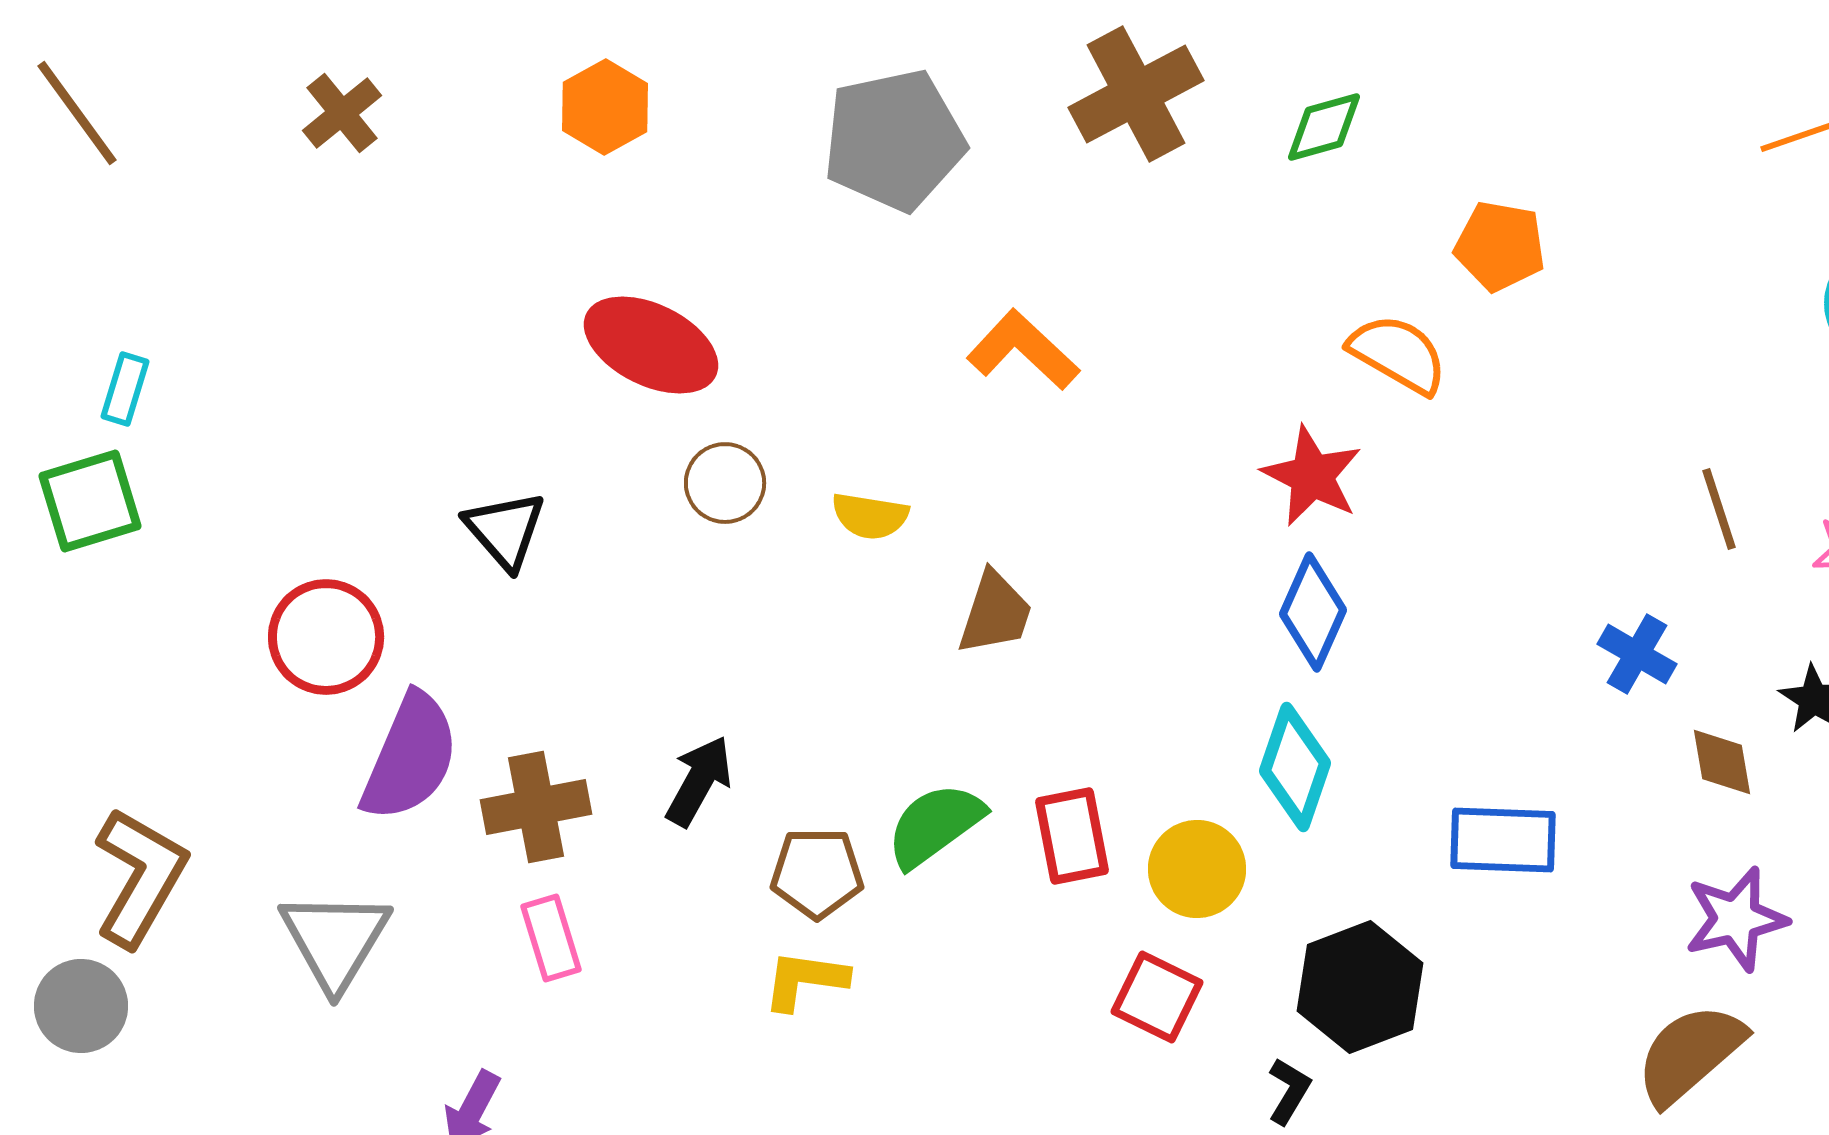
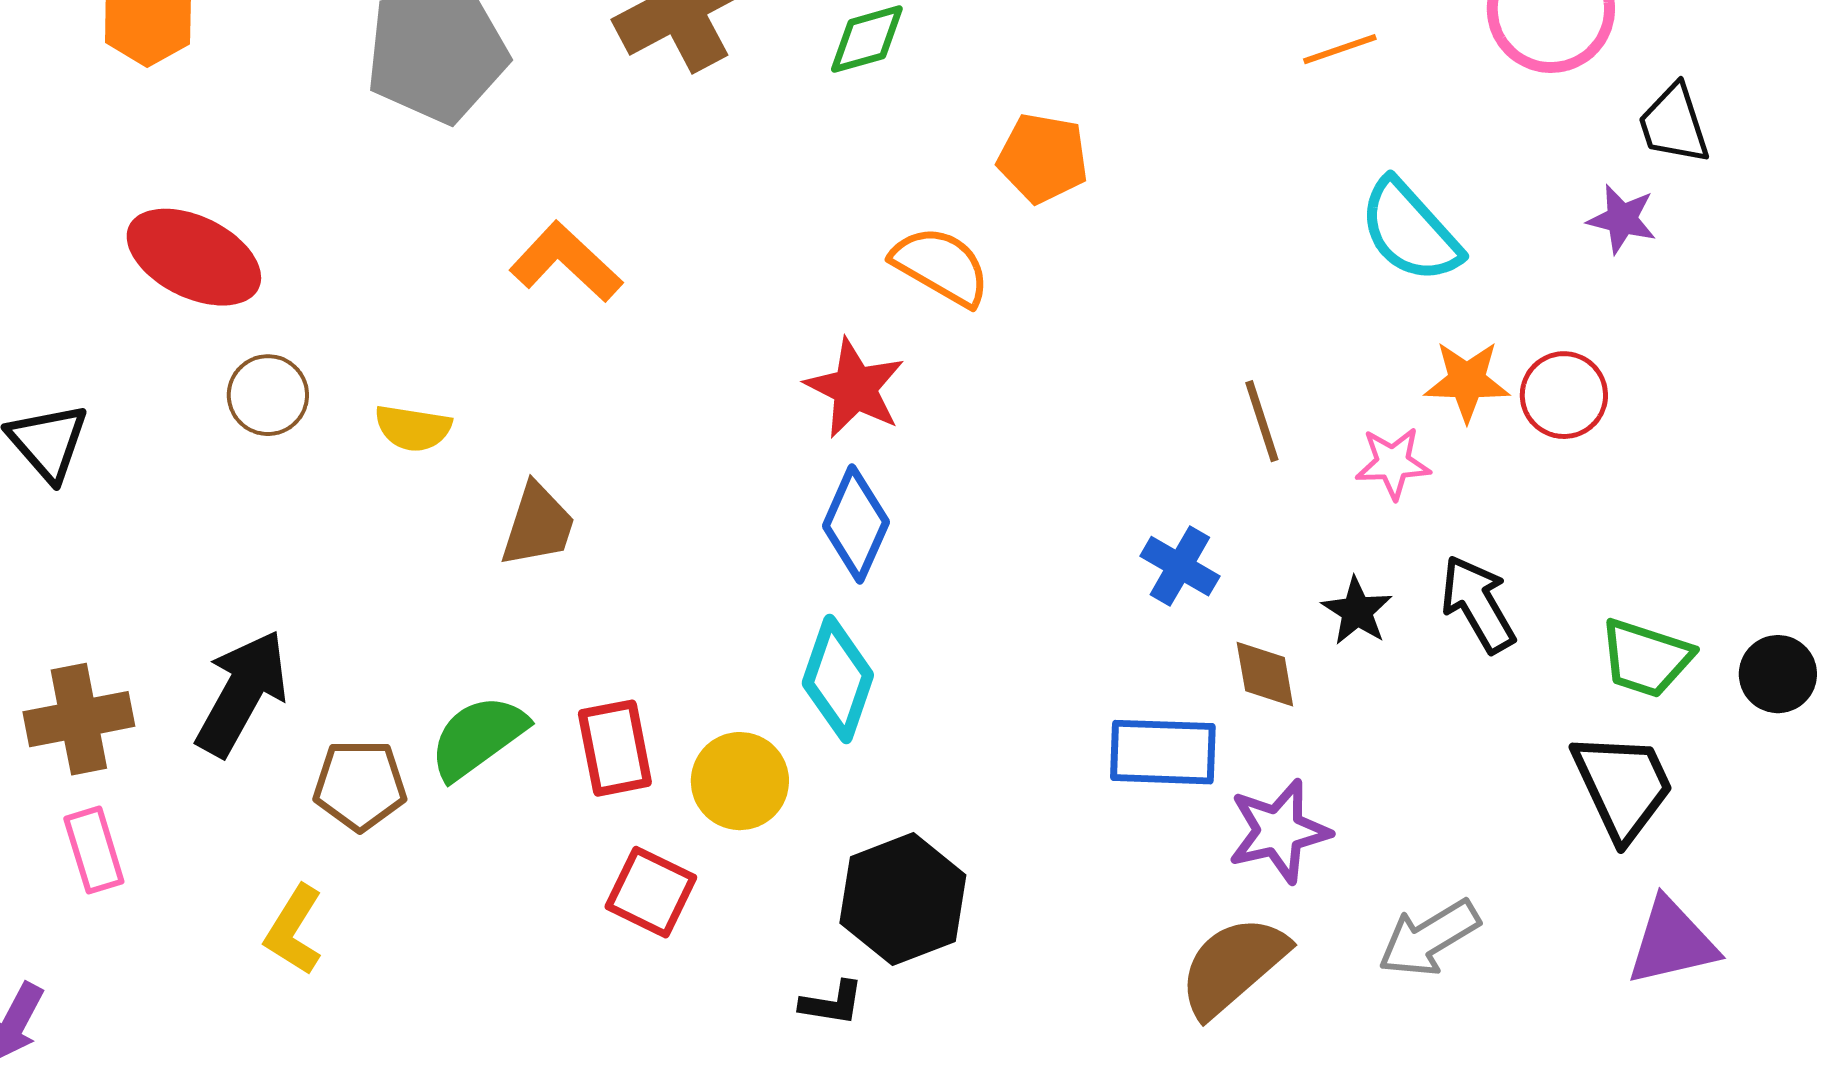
black arrow: (699, 781) -> (242, 693), size x1.4
blue rectangle: (1503, 840) -> (1163, 752), moved
yellow L-shape: (805, 980) -> (294, 930), moved, turned -66
red square: (1157, 997) -> (651, 892), moved
black L-shape: (1289, 1091) -> (832, 1003), turned 68

